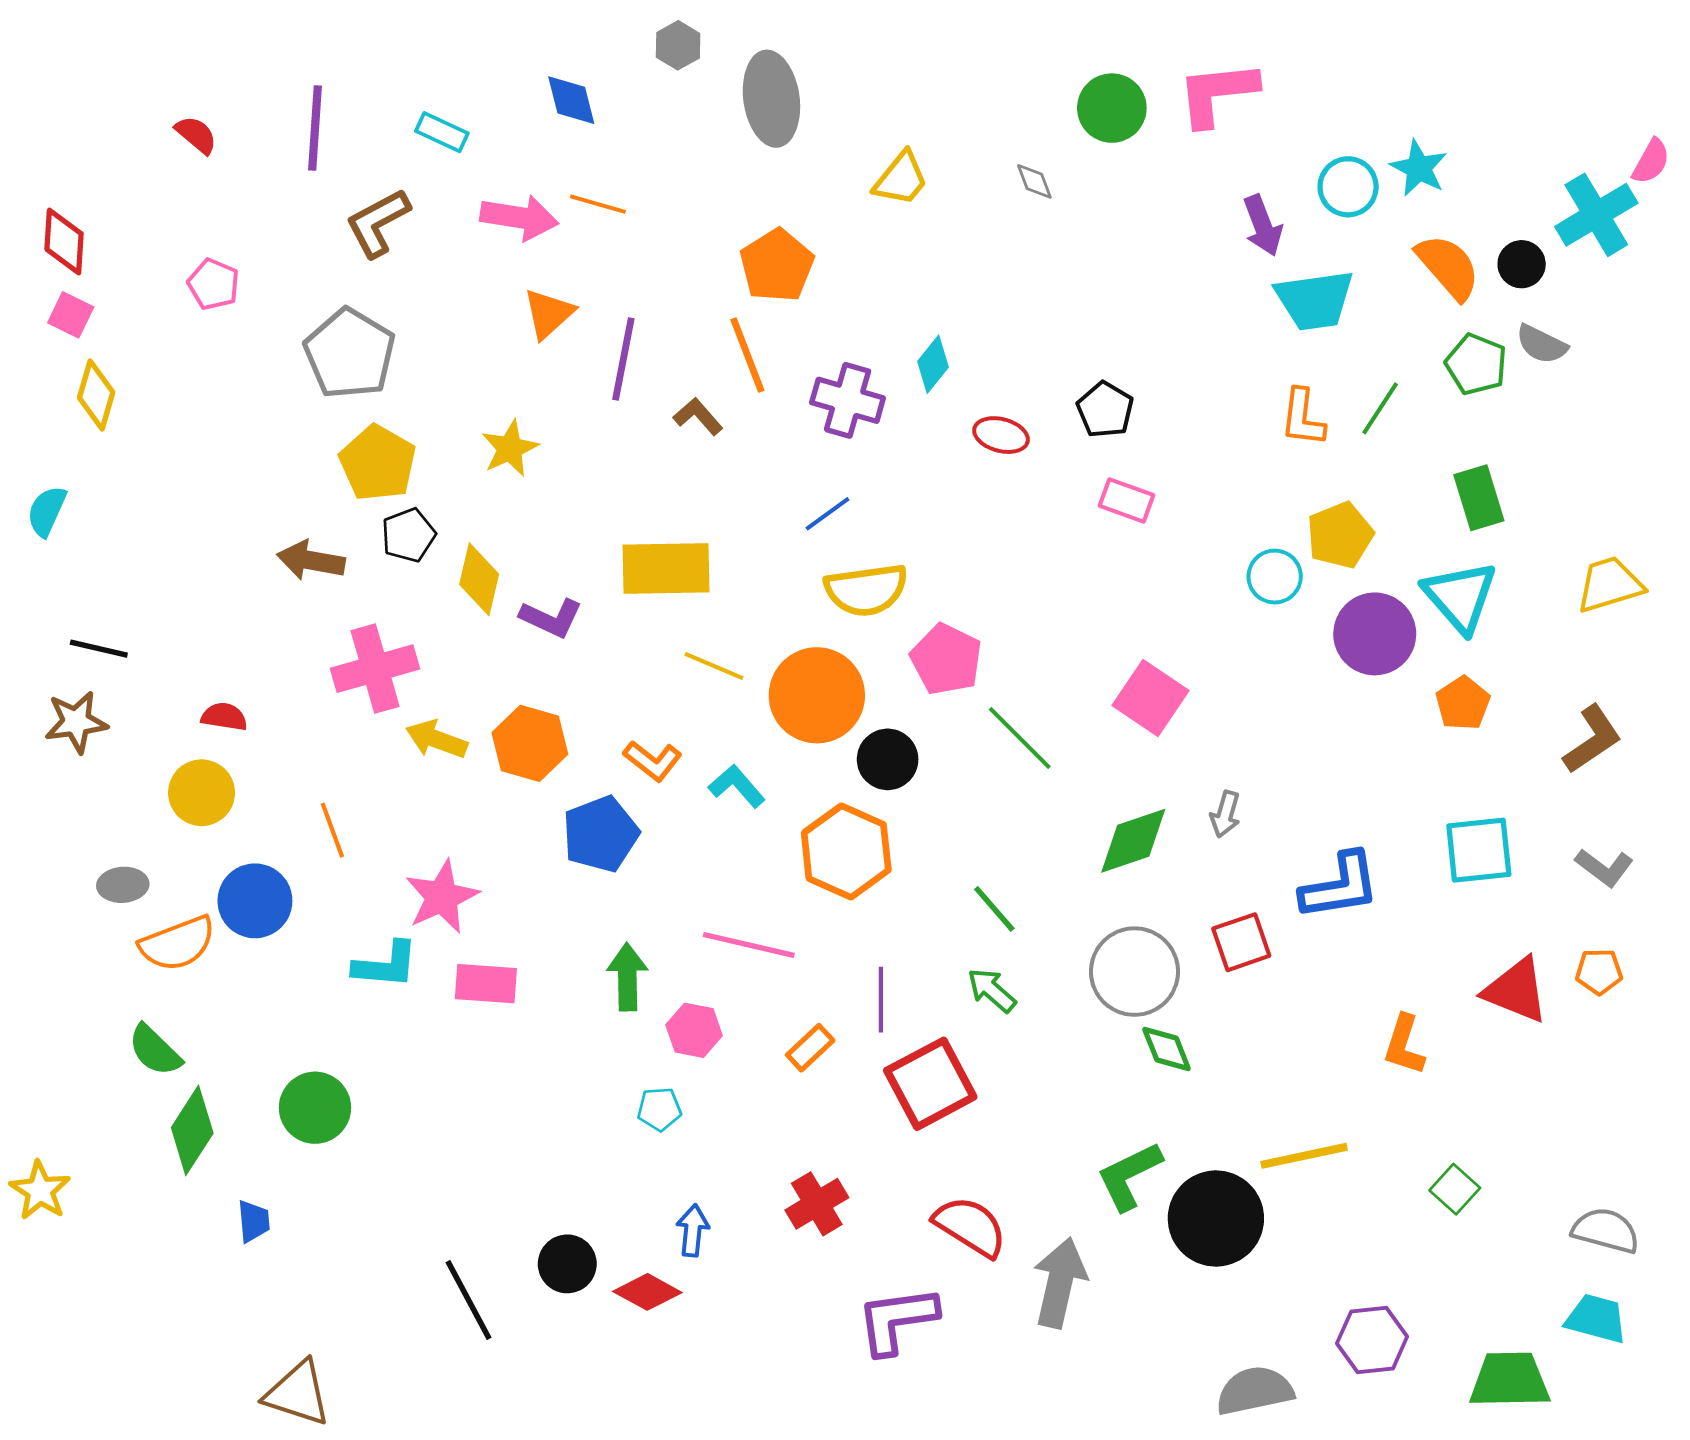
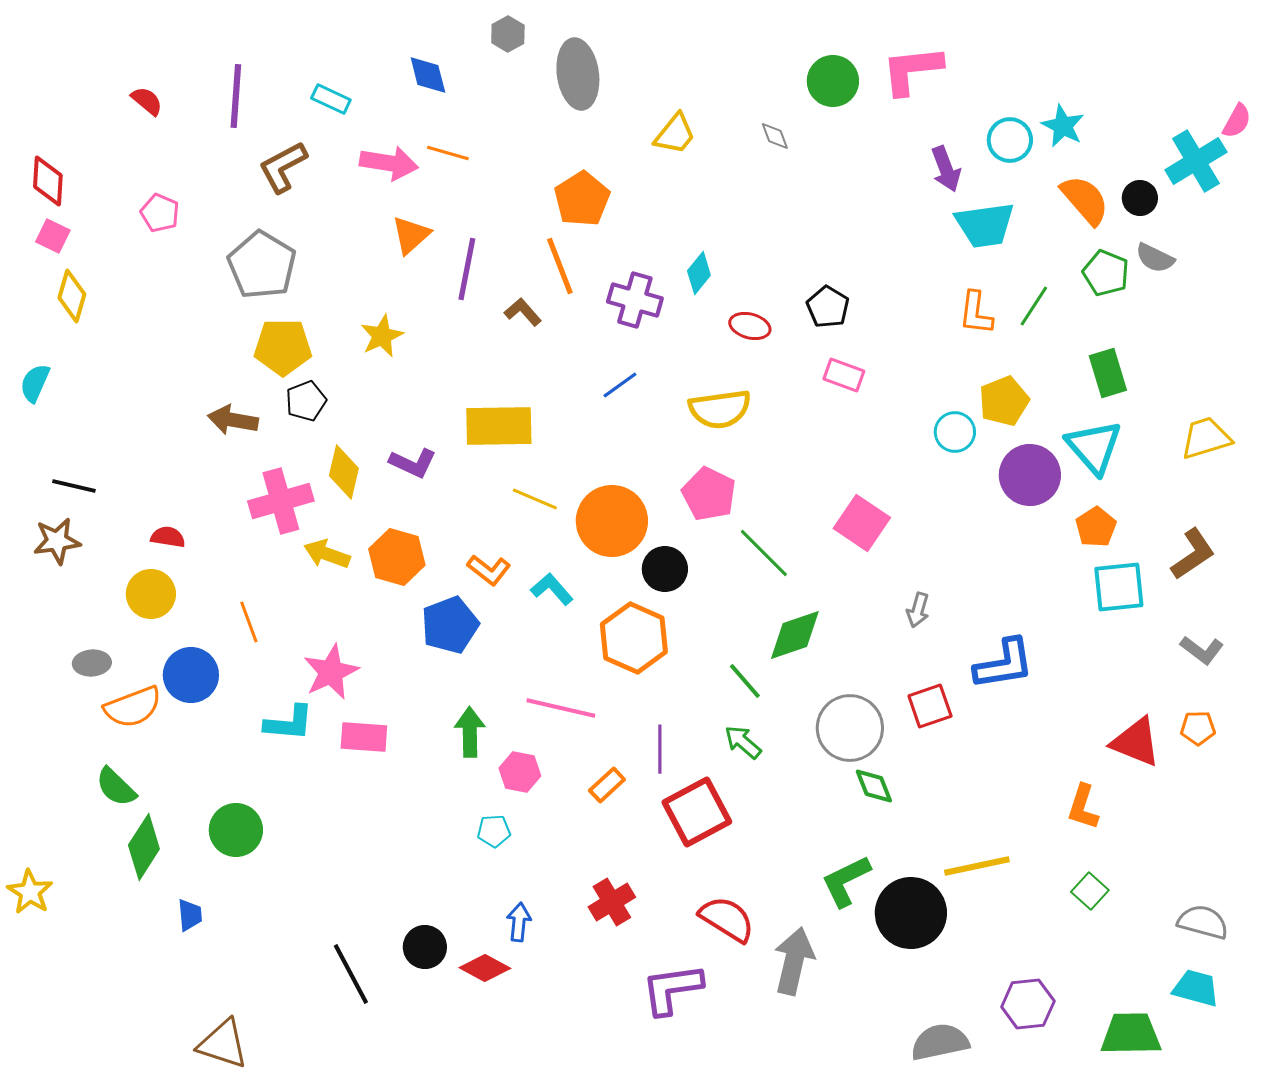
yellow pentagon: (378, 463) -> (283, 347), turned -30
yellow diamond: (479, 579) -> (344, 472), moved
yellow semicircle: (866, 590) -> (720, 409), moved
green diamond: (1133, 841) -> (795, 635), moved
cyan square: (1479, 850) -> (1119, 587), moved
orange L-shape: (1404, 1045) -> (1083, 807), moved

